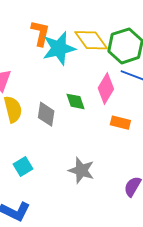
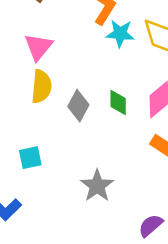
cyan star: (59, 48) -> (120, 34), size x0.7

